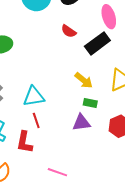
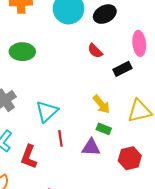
black rectangle: (97, 43) -> (122, 69), size x0.7
cyan triangle: (34, 97) -> (47, 111), turned -45
red line: (36, 120) -> (60, 138), moved

